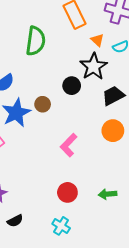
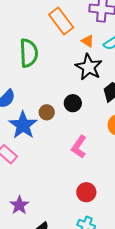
black circle: (72, 86) -> (73, 103), moved

